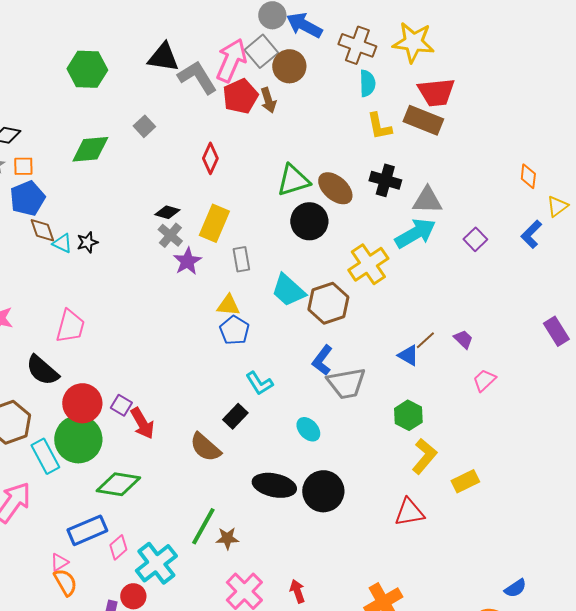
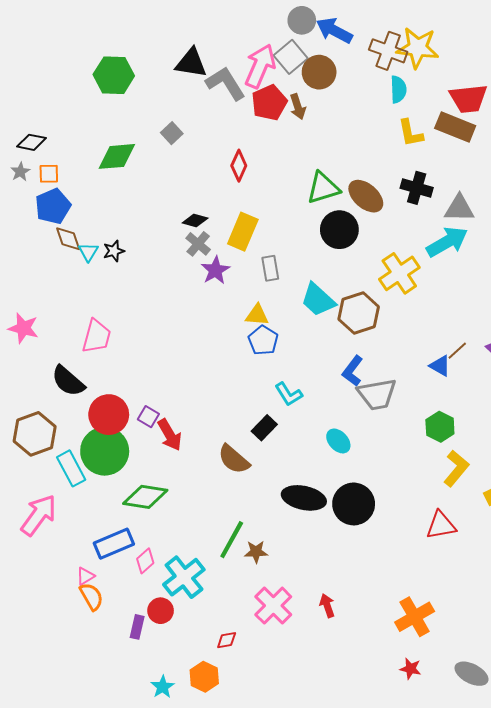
yellow star: (413, 42) -> (418, 48), moved
cyan triangle: (62, 243) -> (88, 252), turned 35

